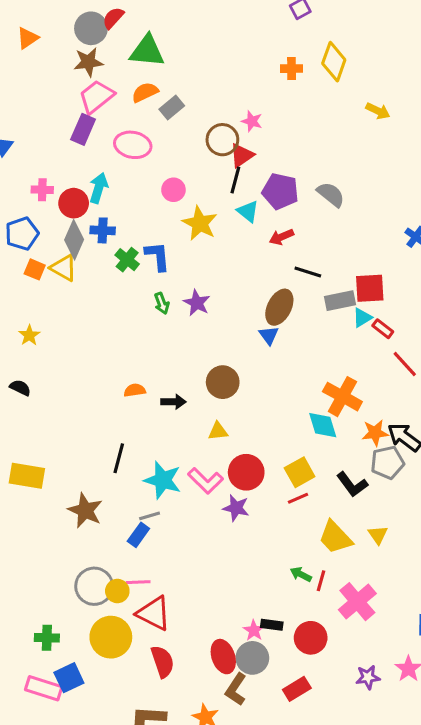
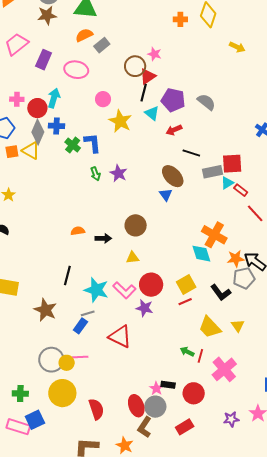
pink trapezoid: (96, 97) -> (17, 44), moved
orange square: (35, 269) -> (12, 152), turned -32
brown ellipse: (279, 307) -> (173, 176), turned -70
red triangle: (154, 613) -> (120, 337), moved

